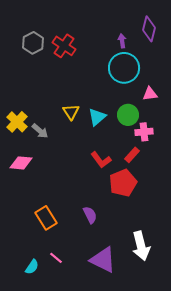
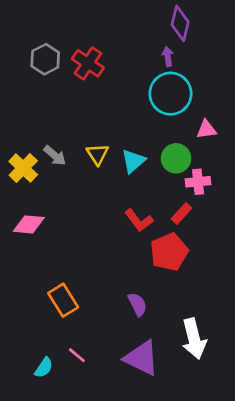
purple diamond: (149, 29) -> (180, 23), moved
gray arrow: (40, 131) -> (55, 156), moved
purple semicircle: (90, 215) -> (137, 304), moved

